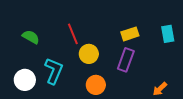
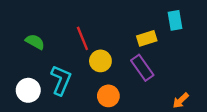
cyan rectangle: (168, 34) -> (175, 20), moved
purple rectangle: (126, 60) -> (142, 68), turned -55

